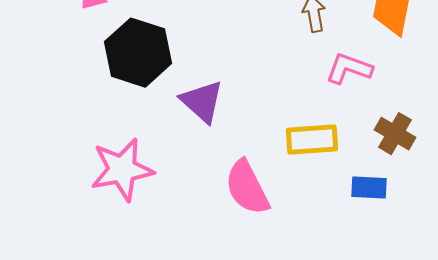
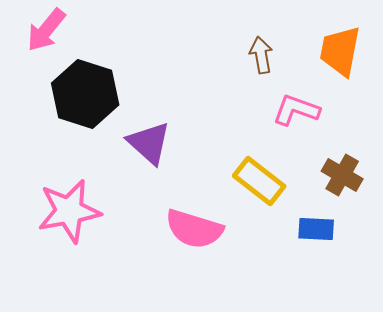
yellow rectangle: (312, 140) -> (259, 181), turned 42
pink semicircle: (247, 188) -> (194, 229), turned -46

